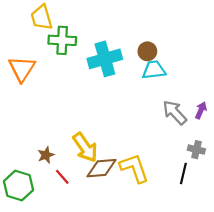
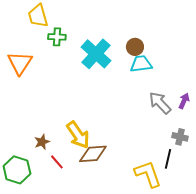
green cross: (62, 40) -> (57, 37), size x0.7
cyan cross: (105, 59) -> (96, 54), turned -32
yellow L-shape: (134, 168) -> (148, 174), moved

